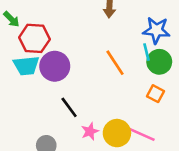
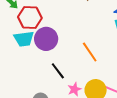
orange line: (115, 63) -> (90, 52), moved

